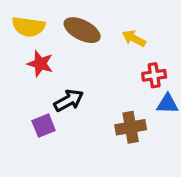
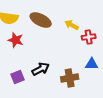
red cross: (154, 75) -> (89, 37), moved
black arrow: (69, 100) -> (41, 69), moved

